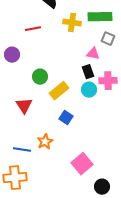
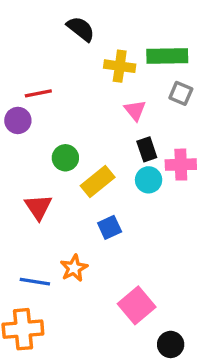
red line: (33, 29) -> (38, 93), moved
pink triangle: (93, 54) -> (135, 110), moved, turned 40
blue square: (66, 118) -> (110, 227), turned 32

